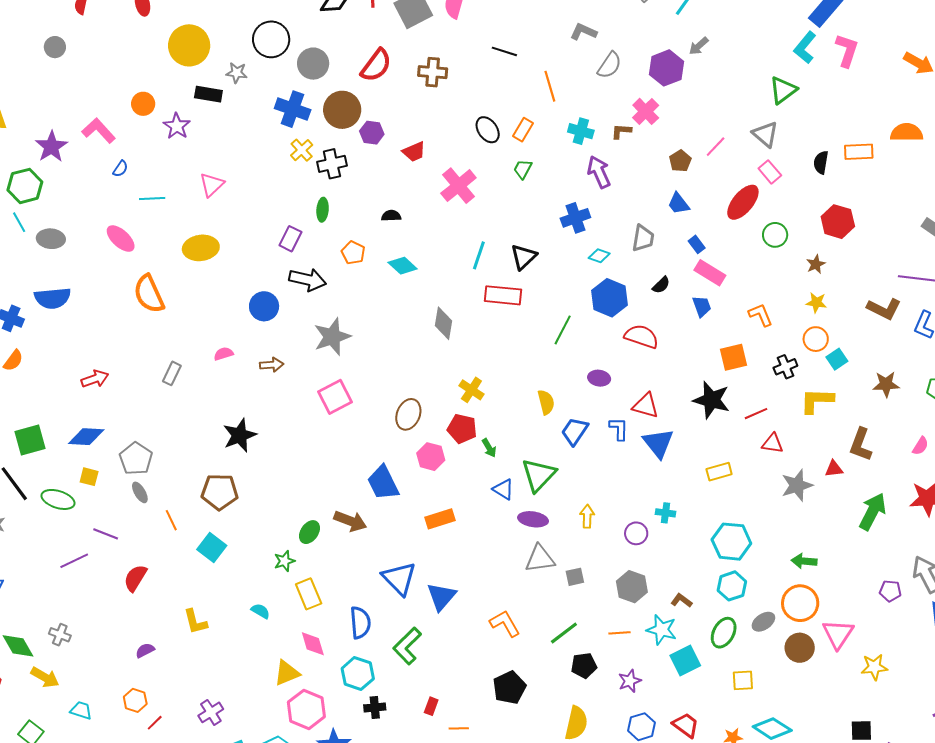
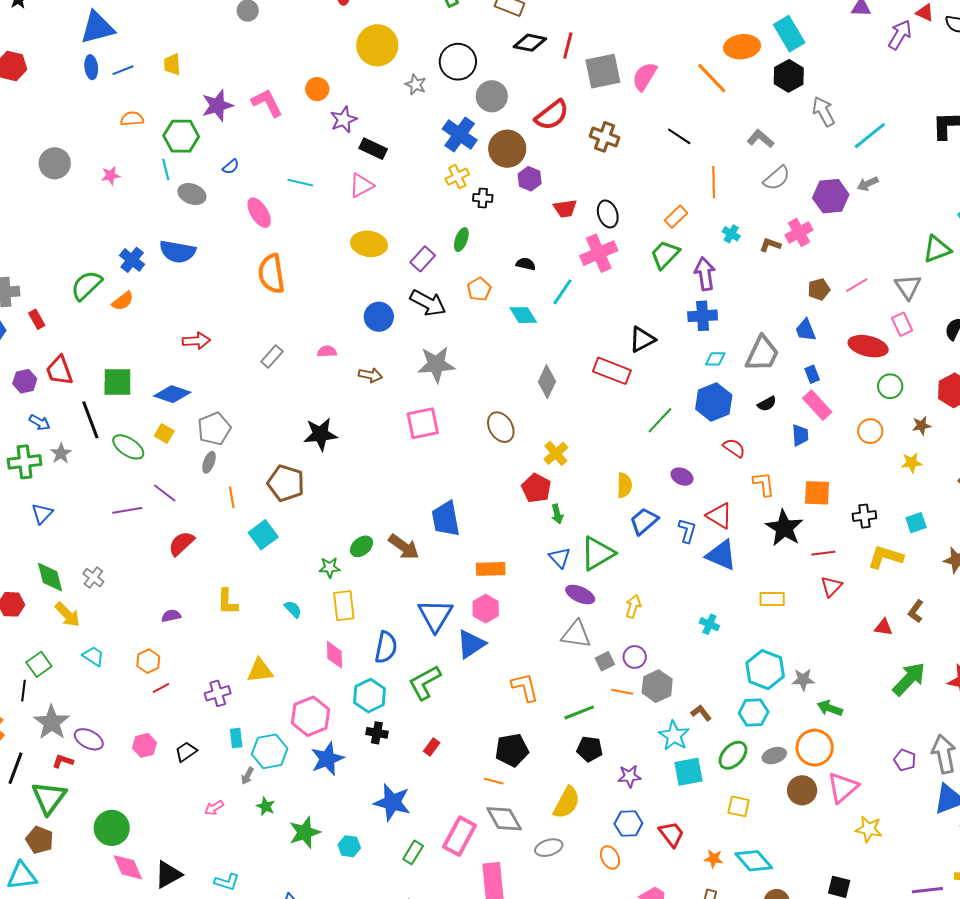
black rectangle: (208, 94) -> (373, 149), moved
black ellipse: (488, 130) -> (608, 214), moved
cyan cross: (581, 131) -> (731, 234), size x0.7
black cross: (332, 164) -> (483, 198), size x0.7
blue semicircle: (120, 169) -> (231, 167), moved
green trapezoid: (523, 169) -> (665, 255), size x1.5
purple arrow: (599, 172) -> (705, 274), moved
red ellipse: (743, 202) -> (868, 346), turned 48
gray trapezoid: (643, 238) -> (762, 354), size x1.4
yellow ellipse: (201, 248) -> (369, 244), moved
cyan line: (479, 255) -> (562, 292), moved
cyan diamond: (599, 256) -> (715, 359), turned -35
yellow star: (816, 303) -> (912, 463), turned -30
orange L-shape: (761, 315) -> (764, 484), moved
red semicircle: (641, 336) -> (734, 448), size x0.7
orange circle: (816, 339) -> (870, 431), moved
brown ellipse: (408, 414) -> (501, 427), moved, turned -68
blue triangle: (658, 443) -> (721, 555), turned -44
red triangle: (773, 443) -> (831, 586), turned 50
brown L-shape: (861, 445) -> (916, 611), size x0.7
pink hexagon: (431, 457) -> (486, 609), moved
gray star: (797, 485) -> (803, 680), moved, size x0.7
gray ellipse: (140, 492) -> (209, 462), turned 35
purple circle: (636, 533) -> (635, 657), moved
gray square: (575, 577) -> (605, 661), turned -30
orange line: (620, 633) -> (622, 692), moved
yellow triangle: (287, 673) -> (260, 670), moved
orange line: (459, 728) -> (494, 781), moved

